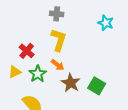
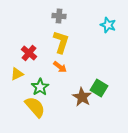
green star: (38, 74) -> (40, 87), moved
brown star: (71, 83) -> (82, 97), moved

